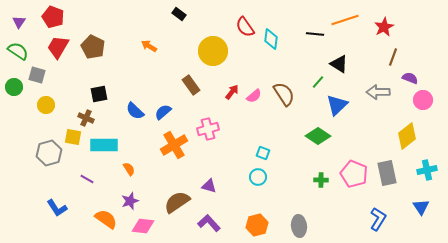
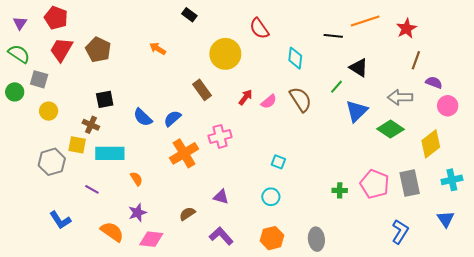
cyan diamond: (271, 39) -> (295, 58), moved
green diamond: (318, 136) -> (390, 129), moved
cyan circle: (258, 177) -> (271, 197), moved
brown semicircle: (177, 202) -> (187, 214), size x0.6

